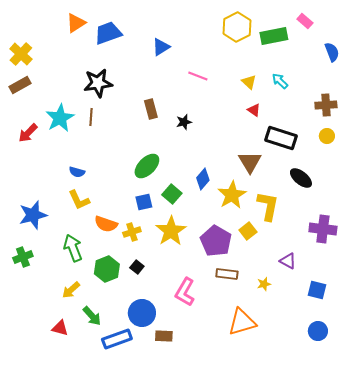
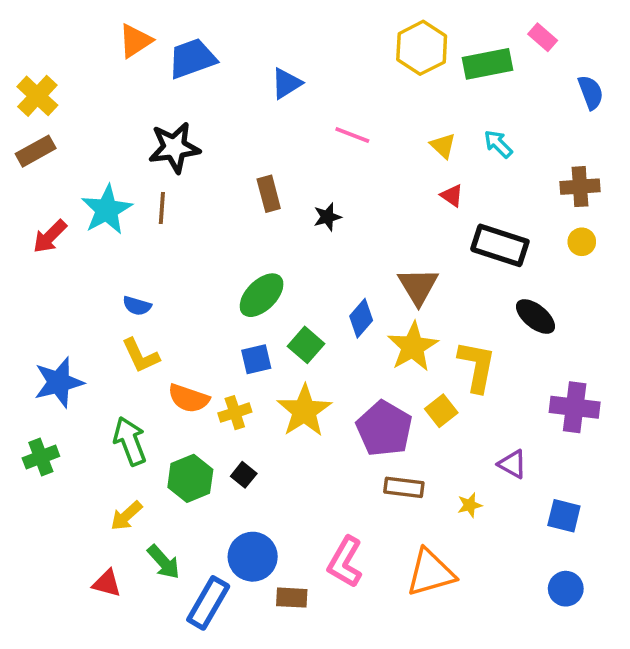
brown triangle: (250, 162) -> (418, 286), moved
pink L-shape: (185, 292) -> (345, 562), moved
blue rectangle: (117, 339) -> (208, 603), turned -40

